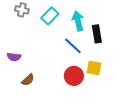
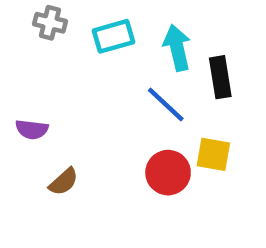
cyan rectangle: (50, 16) -> (114, 36), turned 30

